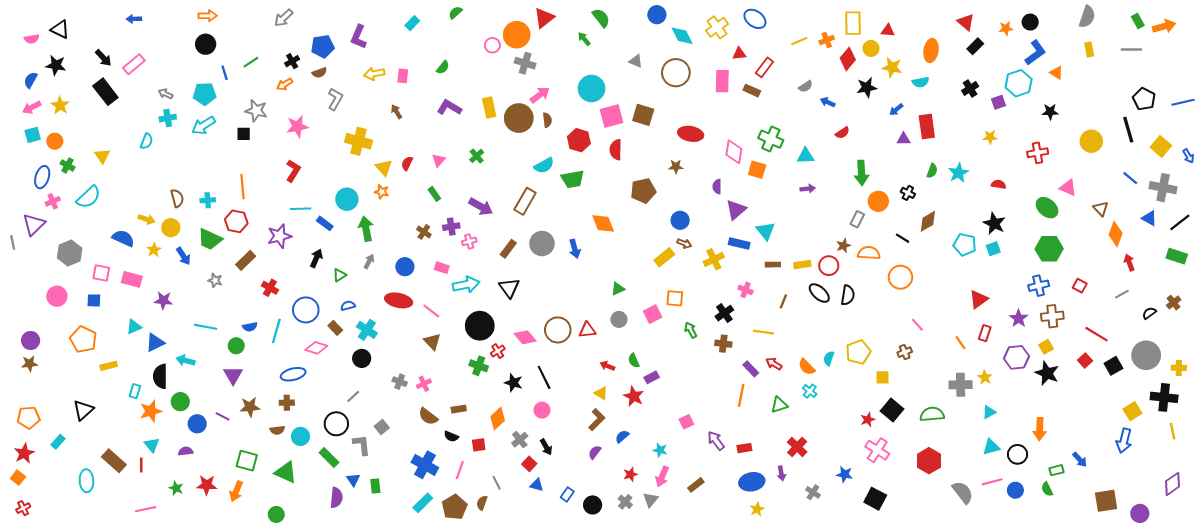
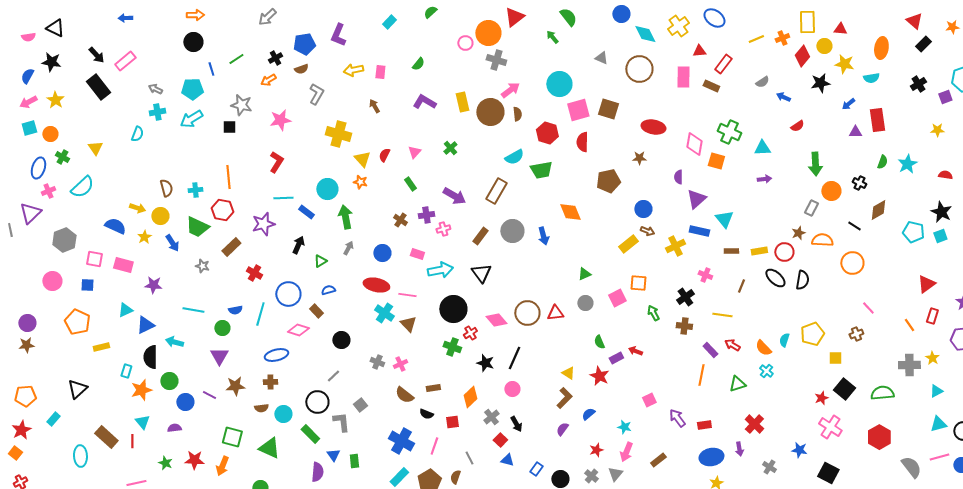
pink line: (431, 311) -> (407, 295), turned -30
cyan cross: (367, 330) -> (384, 313), moved
red arrow: (607, 366) -> (635, 351), moved
black line: (544, 377) -> (514, 358), turned 50

